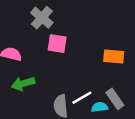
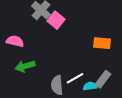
pink square: (57, 44) -> (56, 20), moved, turned 30
gray rectangle: (115, 99) -> (103, 79), turned 72

